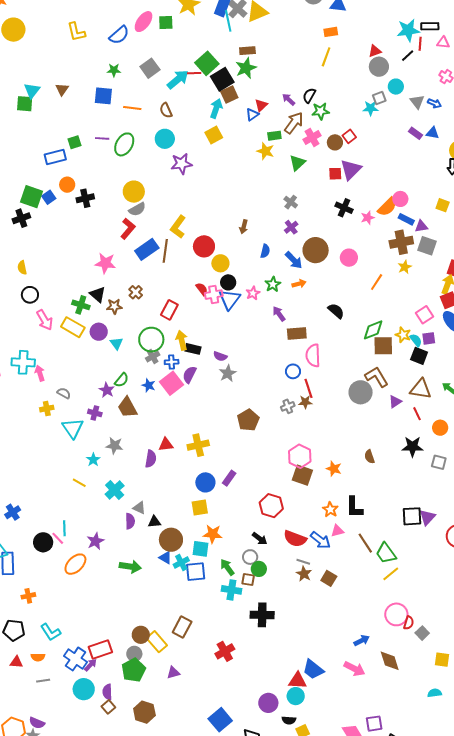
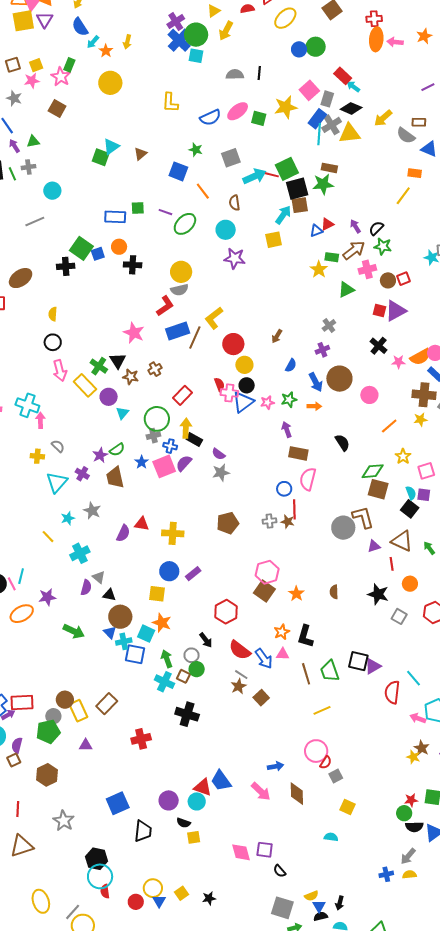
orange line: (132, 108) -> (203, 191), turned 30
yellow star: (403, 335) -> (403, 456), moved
green trapezoid: (386, 553) -> (330, 671), moved

